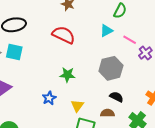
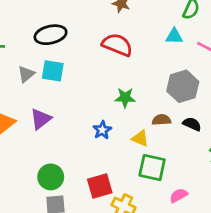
cyan triangle: (106, 31) -> (174, 36), turned 32
yellow triangle: (77, 106) -> (140, 138), turned -40
brown semicircle: (107, 113) -> (161, 120), moved

